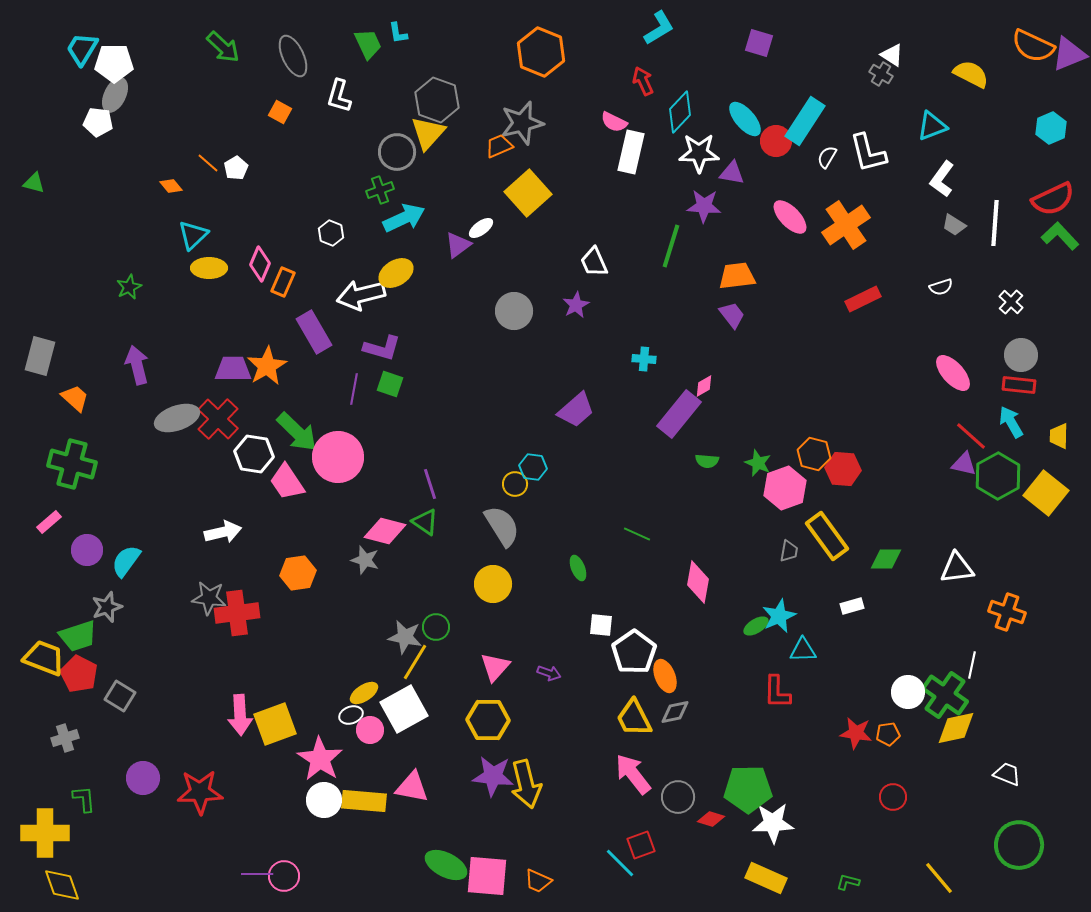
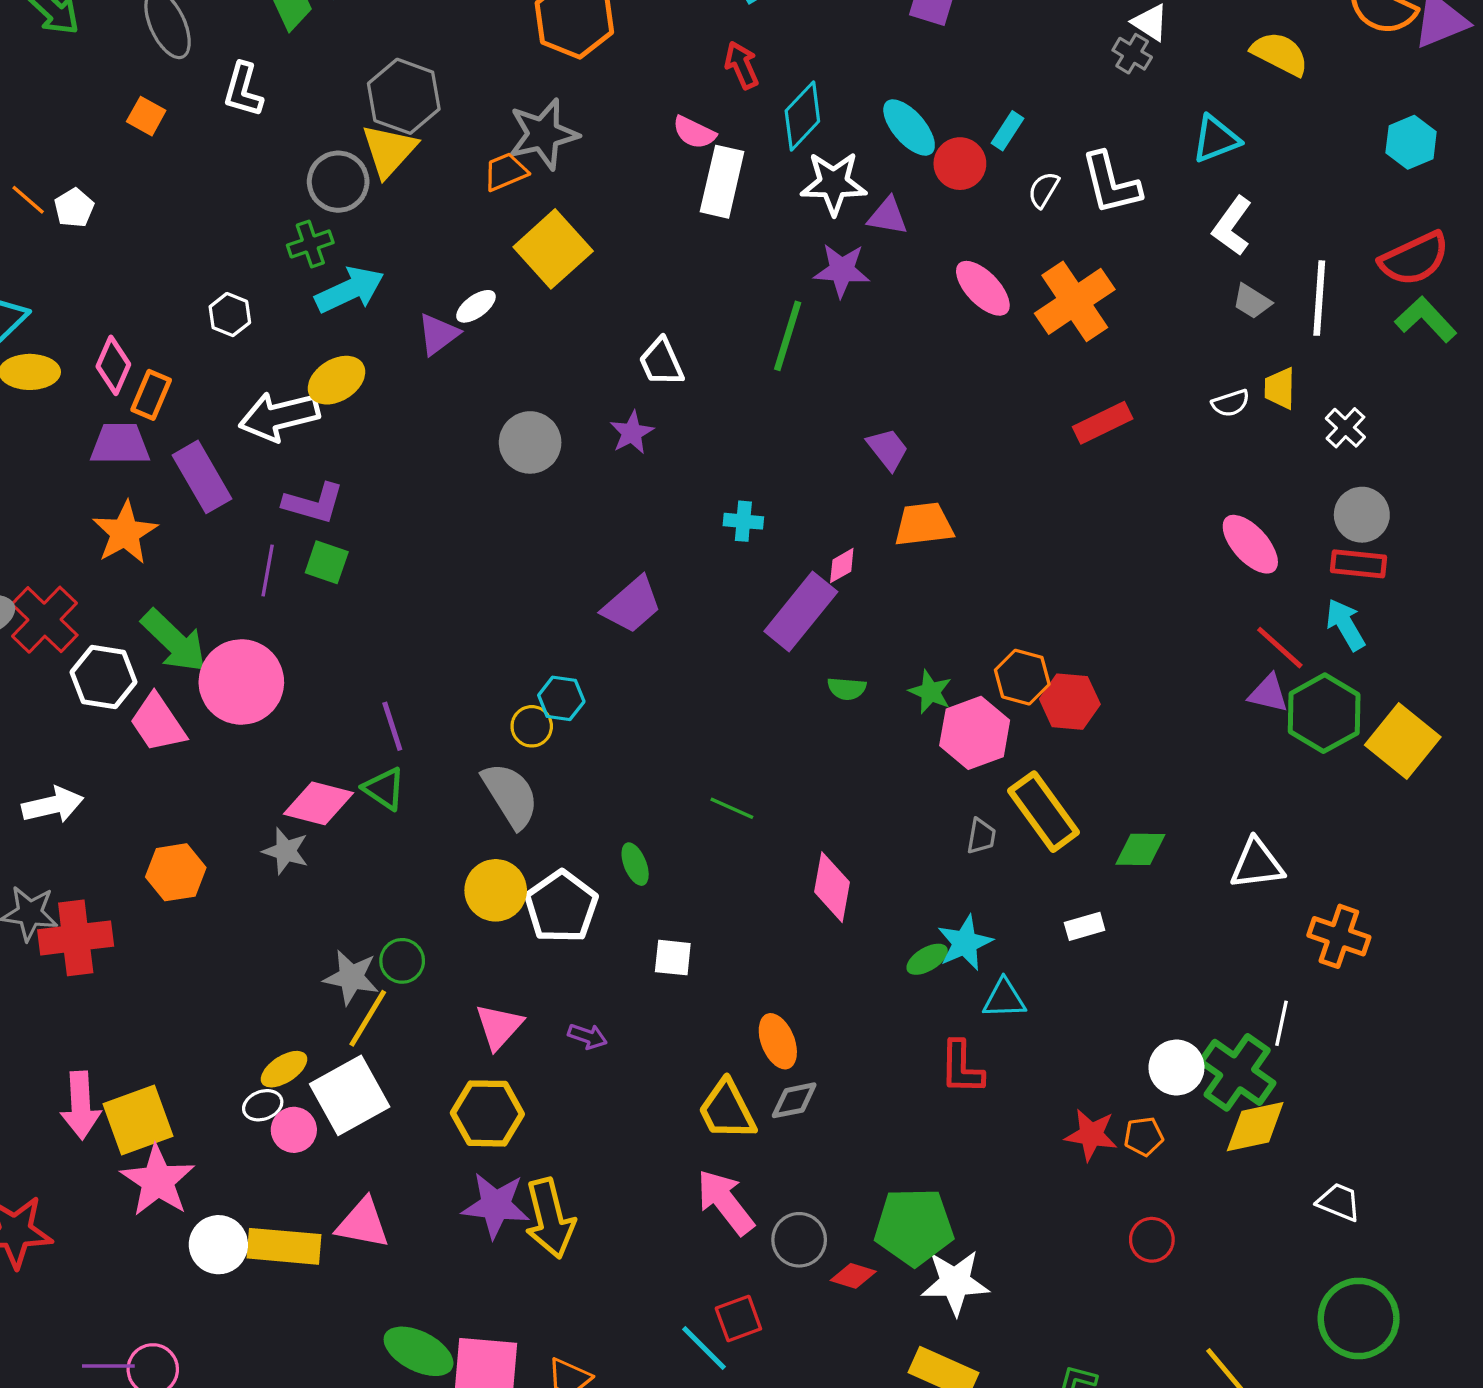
cyan rectangle: (805, 121) -> (1007, 131), size x0.5
orange trapezoid: (737, 276) -> (924, 525), moved
purple trapezoid: (233, 369) -> (120, 444), moved
yellow trapezoid: (1059, 436) -> (1280, 388), moved
white pentagon: (634, 652) -> (561, 907), moved
pink star: (320, 759) -> (158, 1181), moved

